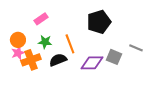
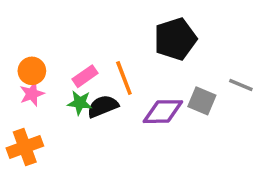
pink rectangle: (41, 19) -> (85, 76), moved
green star: (45, 42) -> (80, 103), moved
orange cross: (31, 60) -> (25, 147), moved

